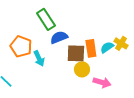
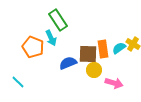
blue semicircle: (59, 37) -> (68, 63), moved
cyan arrow: (39, 58) -> (51, 38), moved

